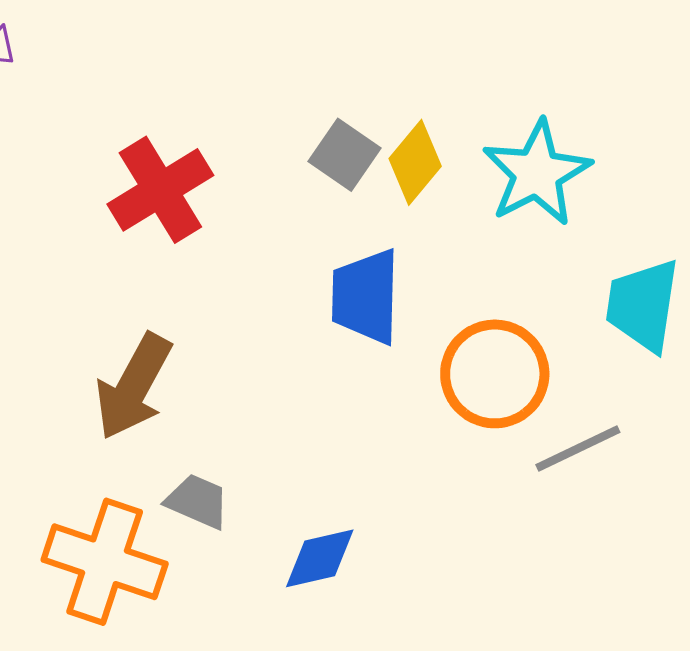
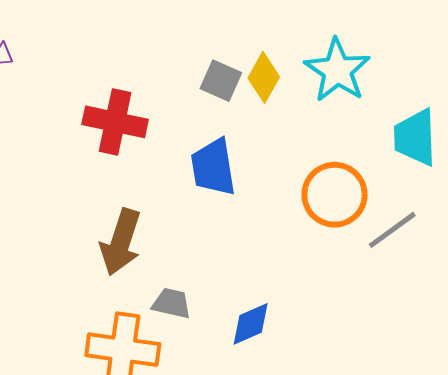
red cross: (160, 190) -> (115, 122), turned -36
blue trapezoid: (366, 297) -> (213, 167), moved

